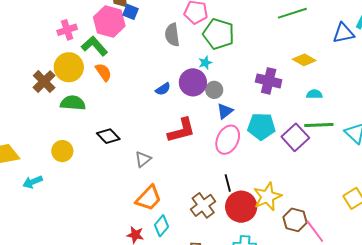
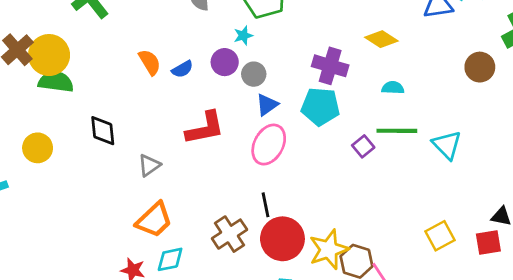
yellow circle: (69, 67) -> (49, 55), moved
orange semicircle: (103, 72) -> (150, 62), moved
purple circle: (193, 82) -> (225, 62), size x0.7
cyan pentagon: (261, 126) -> (320, 107), moved
black diamond: (108, 136) -> (103, 131), turned 35
purple square: (295, 137) -> (363, 146), size x0.6
yellow star: (267, 197) -> (329, 249), moved
cyan diamond: (161, 226) -> (170, 259), turned 35

